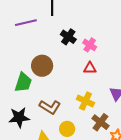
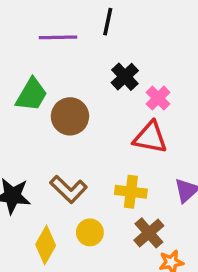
red triangle: (90, 68) -> (150, 137), size x1.5
green trapezoid: (23, 83) -> (32, 95), moved
yellow cross: (85, 101) -> (131, 192), turned -30

